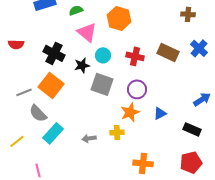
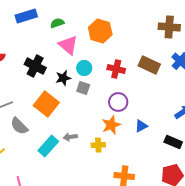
brown cross: (188, 14) -> (169, 27), size x1.5
gray square: (102, 84) -> (83, 88), moved, size x0.6
orange square: (51, 85) -> (46, 104), moved
cyan rectangle: (53, 133) -> (48, 146), moved
gray arrow: (89, 138) -> (70, 137), moved

